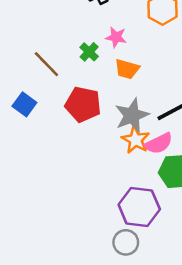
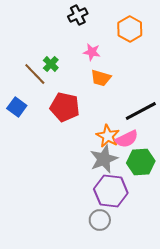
green cross: (89, 52) -> (51, 64), moved
gray star: (132, 115) -> (104, 159), moved

